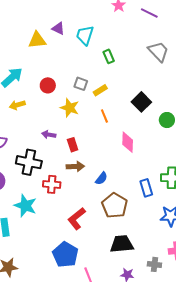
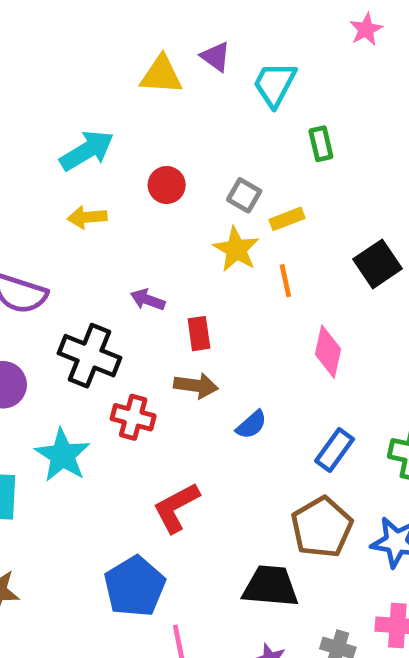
yellow star: (70, 108) -> (236, 249), moved
blue rectangle: (146, 188) -> (335, 450), moved, turned 42
brown pentagon: (115, 205) -> (322, 527), moved

